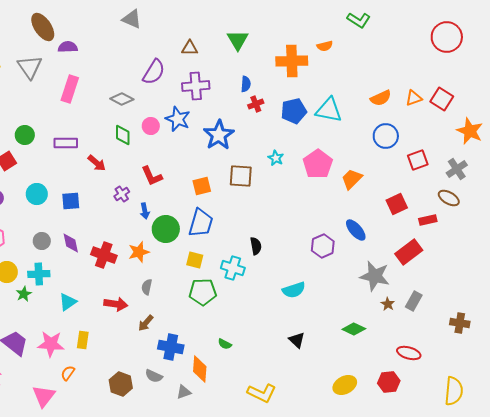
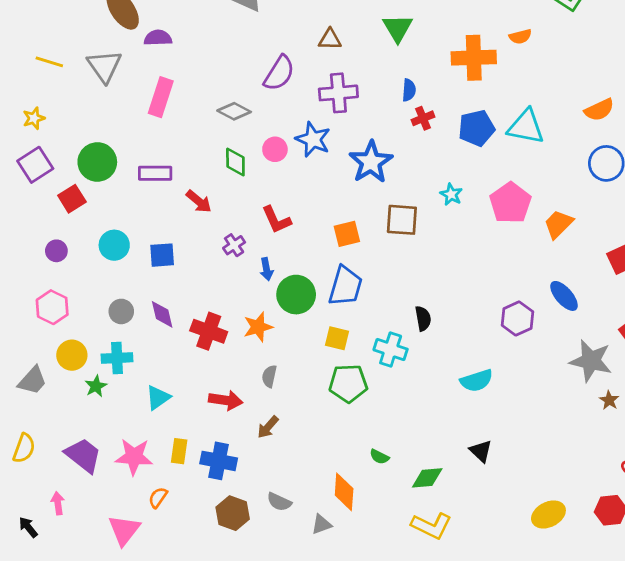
green circle: (25, 135) -> (97, 162), size x1.4
green diamond: (354, 329) -> (427, 478), moved, turned -30
blue cross: (171, 347) -> (219, 461), moved

